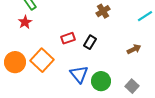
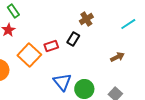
black rectangle: (90, 42) -> (73, 39), moved
orange square: (42, 60) -> (29, 55), moved

